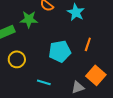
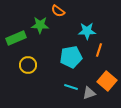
cyan star: (76, 12) -> (87, 31), moved, turned -30
cyan line: (44, 82) -> (71, 87), moved

